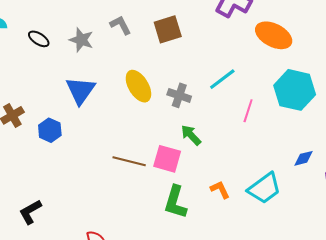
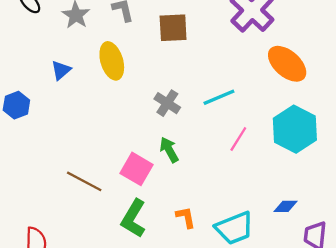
yellow ellipse: (138, 86) -> (112, 61), moved
blue triangle: (80, 90) -> (61, 70), size x0.6
brown line: (129, 161) -> (84, 181), moved

